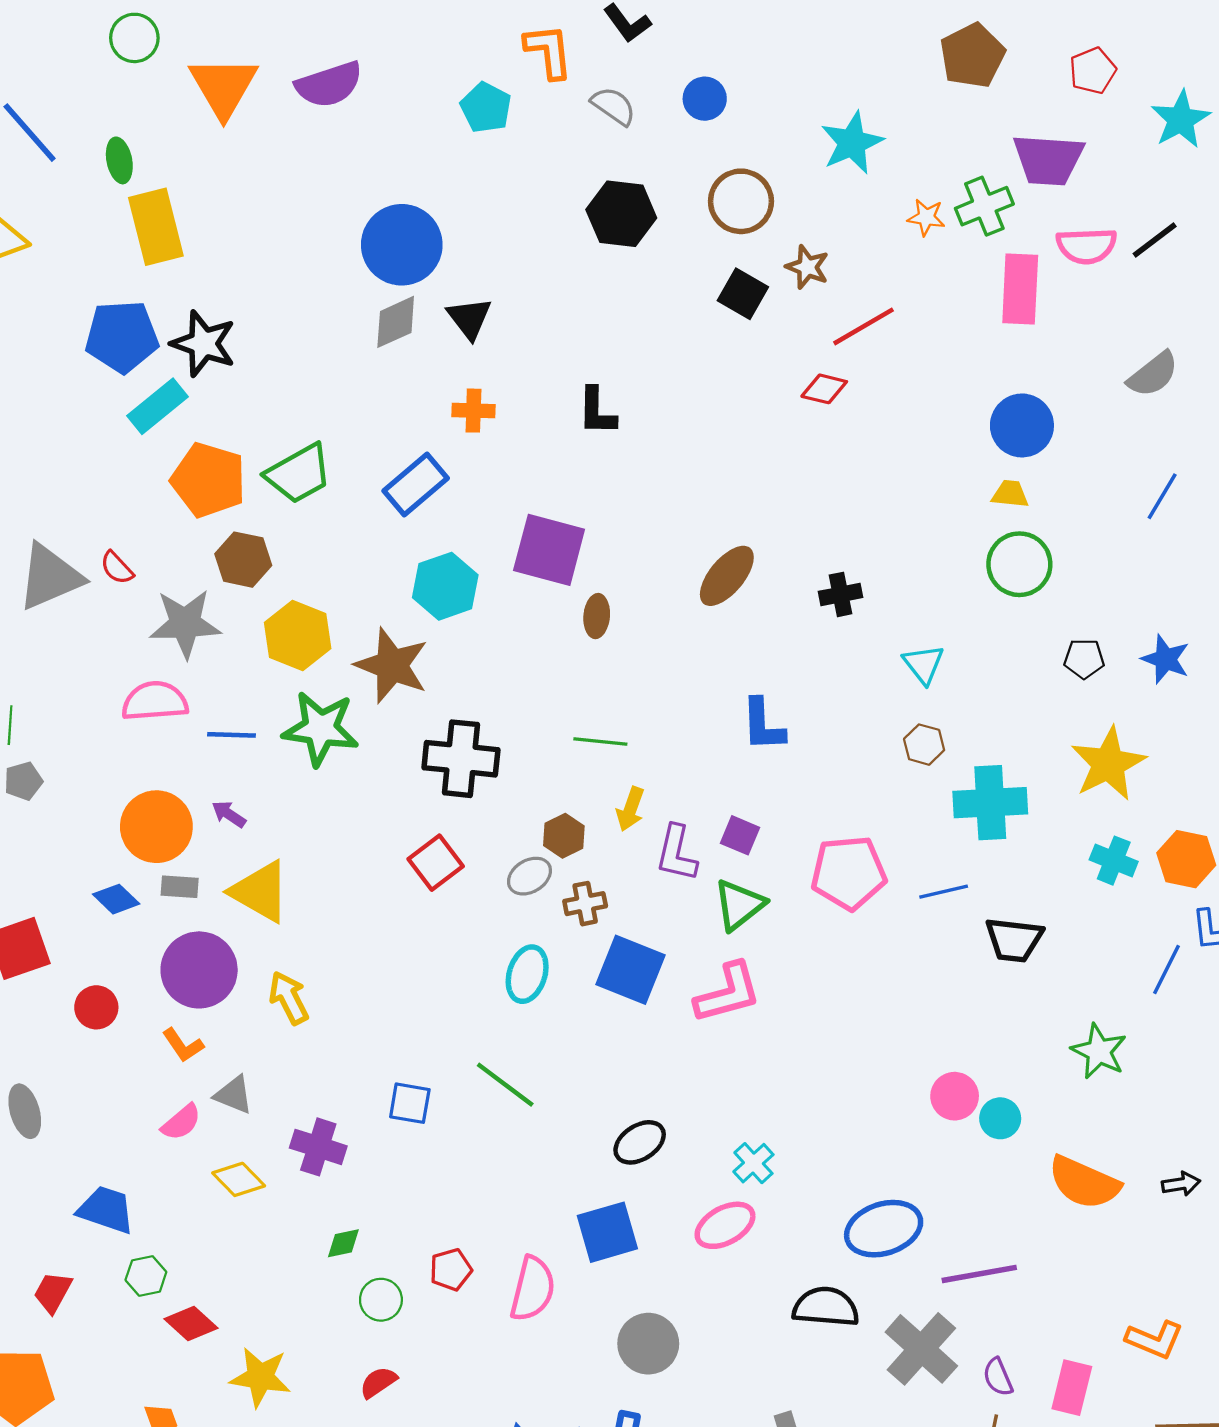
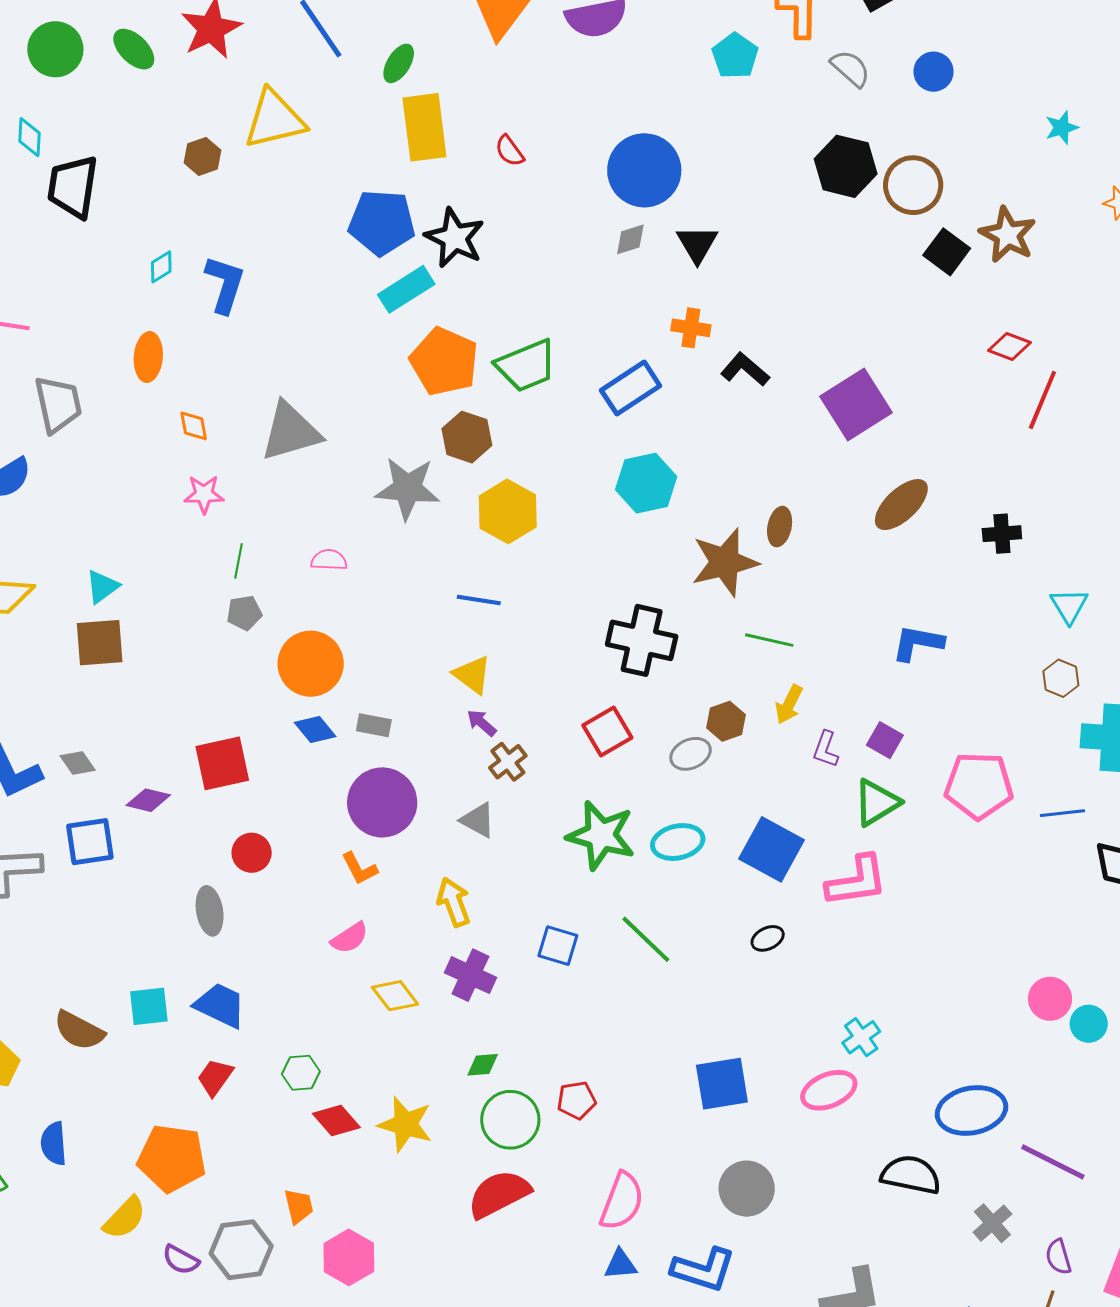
cyan star: (852, 143) -> (1062, 128), size x0.6
green ellipse: (119, 160) -> (399, 63), turned 36
brown circle: (741, 201) -> (913, 185), moved
brown star: (807, 267) -> (1008, 235), size x1.4
gray diamond: (396, 322) -> (630, 239), size x0.7
red line: (864, 326) -> (1042, 400), moved, turned -44
black L-shape: (597, 411) -> (745, 369), moved, turned 123
purple square: (549, 550) -> (856, 405), moved, turned 36
red semicircle: (117, 568) -> (510, 151), moved
brown star: (392, 665) -> (725, 562), moved, turned 30
pink semicircle: (155, 701) -> (329, 560), moved, size x0.6
blue L-shape: (763, 725) -> (918, 643), turned 96
green star: (321, 729) -> (601, 835), moved
blue line: (232, 735) -> (479, 600), moved
purple arrow: (229, 814) -> (482, 723), moved
orange circle: (156, 827) -> (311, 664), moved
purple L-shape: (676, 853) -> (826, 749), size x0.7
yellow triangle: (260, 892) -> (472, 675), moved, size x0.7
brown cross: (585, 904) -> (508, 762), moved, turned -33
cyan ellipse: (527, 974) -> (678, 842), turned 54
yellow arrow: (289, 998) -> (454, 902), moved
red circle: (96, 1007) -> (252, 853), moved
gray triangle: (234, 1095) -> (478, 820), moved
black ellipse: (640, 1142) -> (768, 938), moved, size x0.7
blue trapezoid: (106, 1210) -> (220, 1005), moved
purple line: (979, 1274) -> (1053, 1162), turned 30
pink semicircle: (533, 1289) -> (622, 1201), moved
green circle: (381, 1300) -> (510, 1120), size x1.5
gray cross: (921, 1349) -> (992, 1223), size x0.6
yellow star: (260, 1377) -> (405, 1124), moved
red semicircle: (378, 1382) -> (499, 1194), size x1.8

